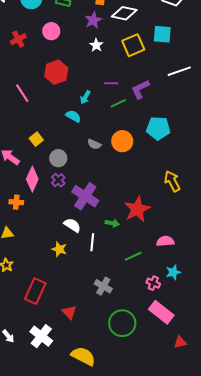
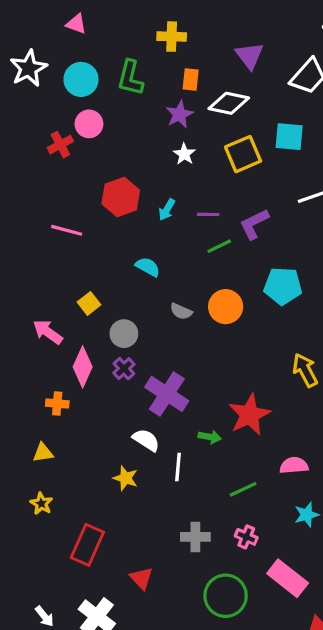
pink circle: (51, 31) -> (89, 124), moved
pink line: (22, 93) -> (67, 230), turned -42
cyan arrow: (85, 97) -> (167, 210), moved
pink cross: (153, 283) -> (246, 537), moved
gray cross: (103, 286) -> (195, 537), turned -30

